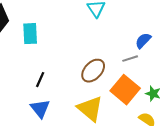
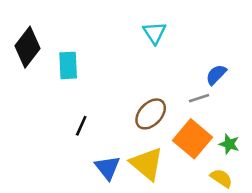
blue triangle: (40, 109) -> (107, 168), moved

